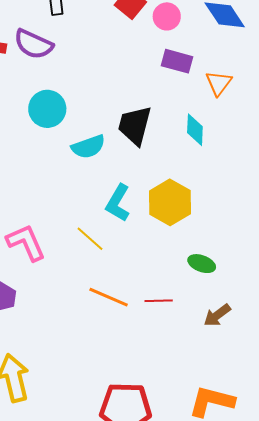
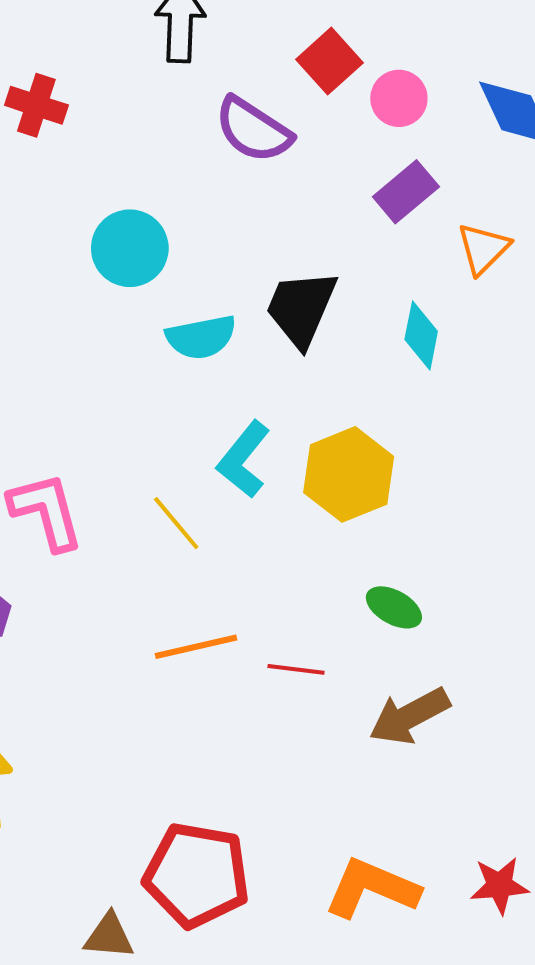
purple semicircle: (33, 44) -> (253, 130), moved
purple rectangle: (177, 61) -> (406, 192), turned -64
orange line: (109, 297) -> (196, 647), turned -45
brown arrow: (217, 315) -> (409, 716), size x1.4

